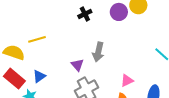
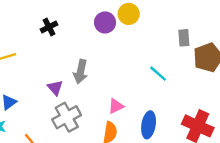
black cross: (85, 14) -> (49, 27), moved

